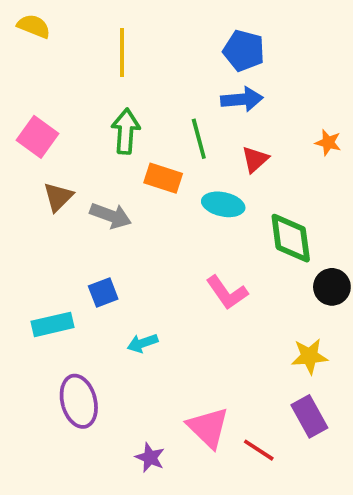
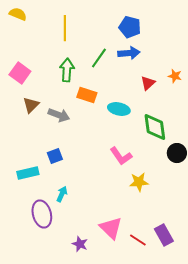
green line: (199, 139) -> (99, 58), moved, turned 50
red triangle: (255, 159) -> (148, 83), moved
cyan arrow: (143, 343) -> (62, 194), moved, turned 133
yellow star: (309, 356) -> (139, 182), moved
purple rectangle: (309, 416) -> (164, 235), moved

